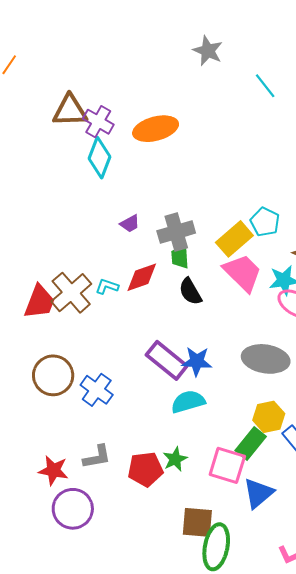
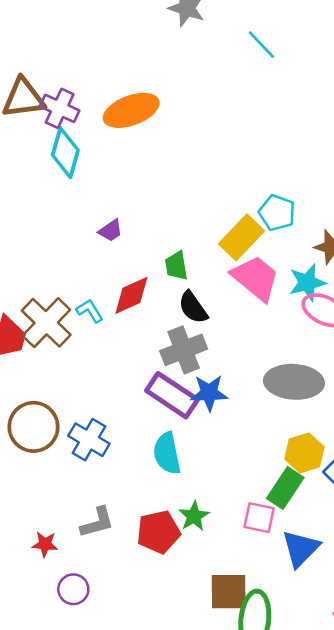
gray cross: (176, 232) -> (184, 350), moved
cyan L-shape: (107, 286) -> (90, 311), turned 45
cyan semicircle: (188, 402) -> (167, 453), moved, turned -80
pink square: (227, 465) -> (259, 518), size x0.7
red star: (53, 470) -> (45, 544), size x0.7
purple circle: (73, 509) -> (73, 589), size x0.6

